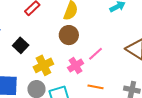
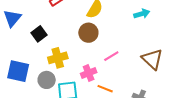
pink cross: (76, 66) -> (89, 73), moved

